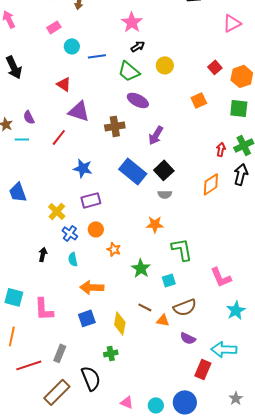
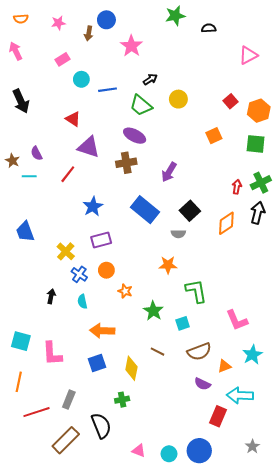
pink star: (132, 22) -> (131, 46), moved
purple ellipse: (138, 100) -> (135, 136), moved
blue star: (83, 168) -> (93, 207), turned 30
black square: (164, 170) -> (190, 211), moved
orange triangle: (163, 320) -> (224, 366), moved, turned -32

